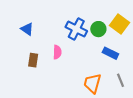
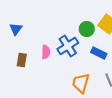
blue triangle: (27, 29) -> (16, 29), turned 32
blue cross: (76, 29) -> (68, 46), moved, turned 30

